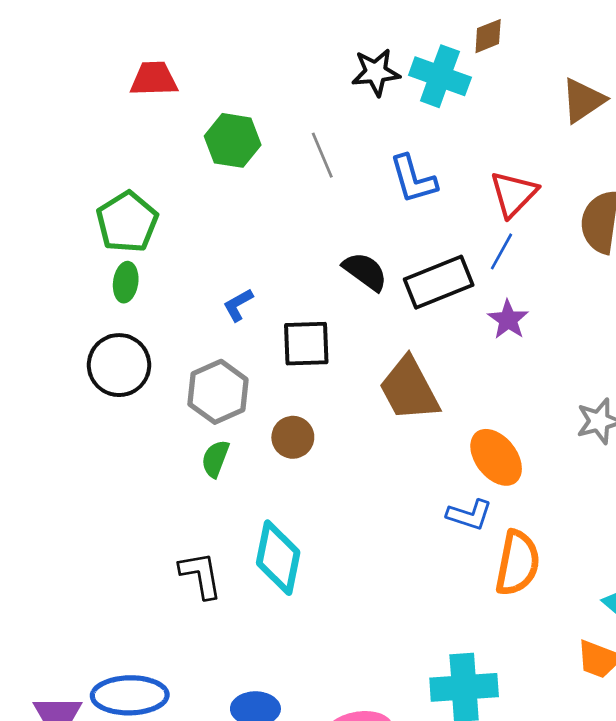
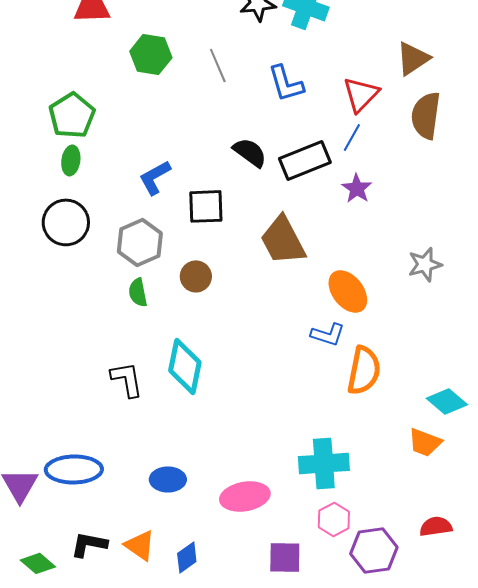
brown triangle: (583, 100) -> (413, 58), moved
blue L-shape: (238, 305) -> (155, 177), size x1.4
green semicircle: (215, 459) -> (138, 292), turned -32

